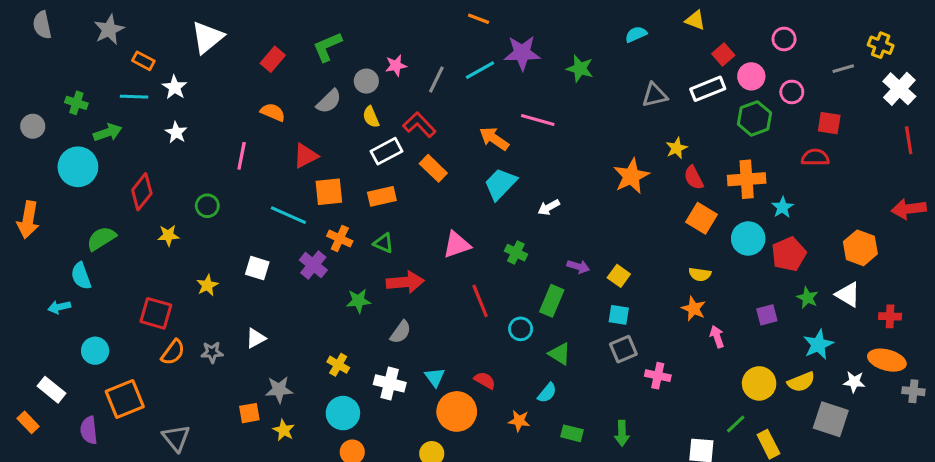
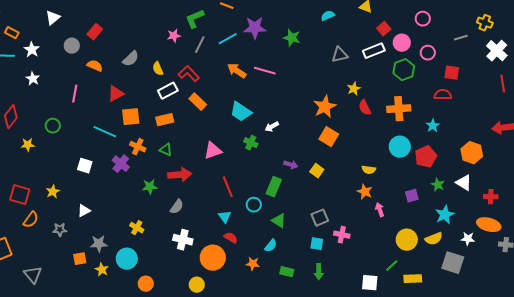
white triangle: (207, 37) -> (53, 18), size x0.7
green L-shape: (327, 47) -> (195, 19), moved
gray circle: (366, 81) -> (72, 46), moved
orange arrow: (494, 139) -> (237, 71), moved
cyan trapezoid: (500, 184) -> (241, 112), turned -100
cyan star: (782, 207) -> (433, 126), moved
orange square: (701, 218) -> (329, 137), moved
green cross: (516, 253) -> (251, 143), moved
yellow star: (207, 285) -> (53, 192), moved
cyan square: (619, 315) -> (317, 244), moved
gray star: (212, 352) -> (60, 230), moved
cyan triangle: (435, 377) -> (225, 217), moved
white cross: (390, 383) -> (183, 240), moved
cyan circle: (343, 413) -> (127, 259), moved
yellow rectangle: (768, 444) -> (413, 279), turned -66

